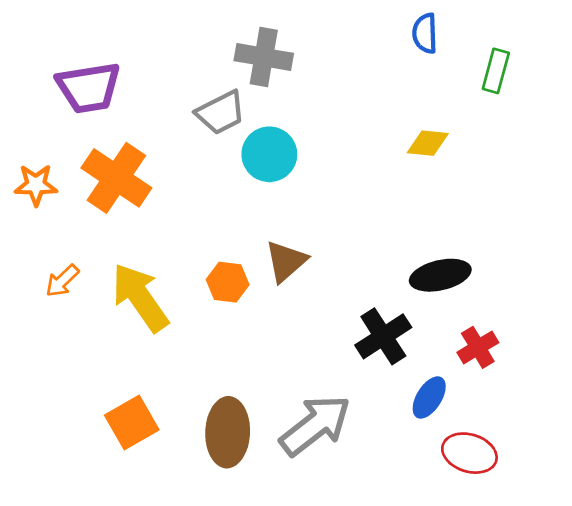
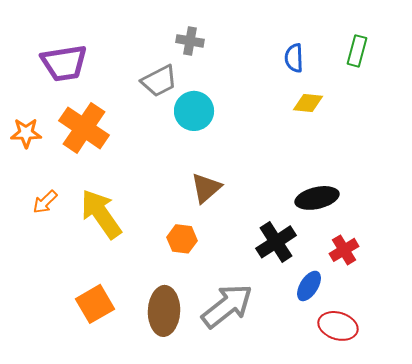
blue semicircle: (425, 33) -> (294, 58), moved
gray cross: (264, 57) -> (190, 41), size x0.7
orange hexagon: (228, 282) -> (182, 239), moved

